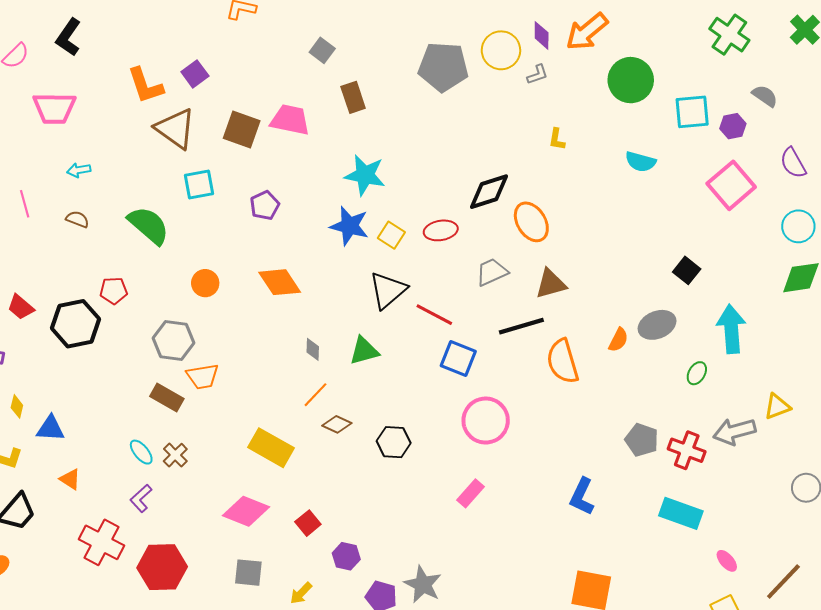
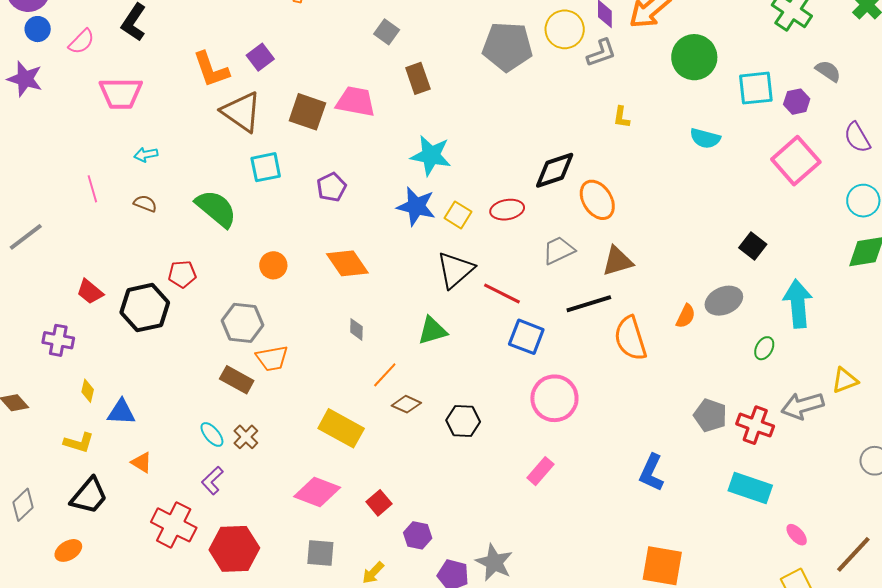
gray L-shape: (537, 74) -> (601, 53), size x1.4
gray diamond: (313, 349) -> (356, 329), moved

